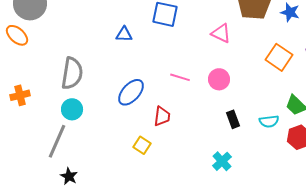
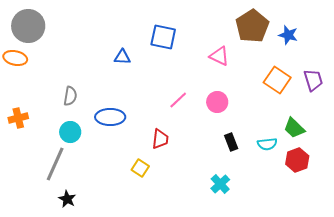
orange ellipse: (17, 35) -> (15, 58), turned -30
gray semicircle: (72, 73) -> (70, 96), size x0.6
pink line: (180, 77) -> (178, 100), turned -60
blue ellipse: (131, 92) -> (110, 117), moved, turned 48

